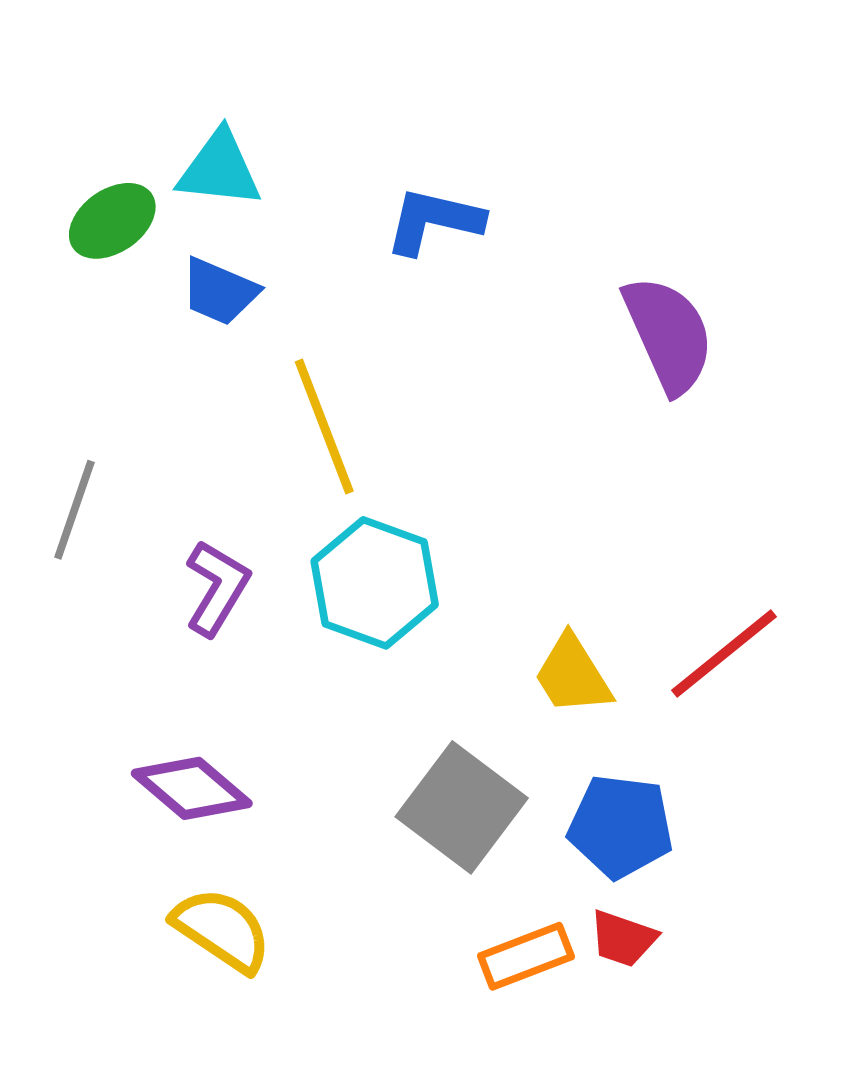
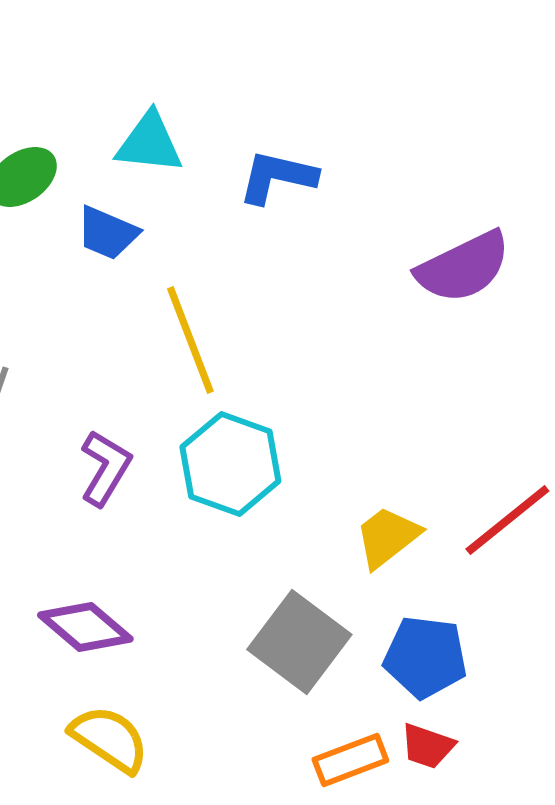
cyan triangle: (219, 169) -> (149, 143), moved
purple semicircle: (668, 334) -> (463, 267), turned 88
yellow trapezoid: (573, 675) -> (387, 537), turned 84

